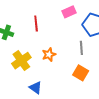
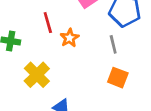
orange star: (49, 55) -> (70, 38), moved

